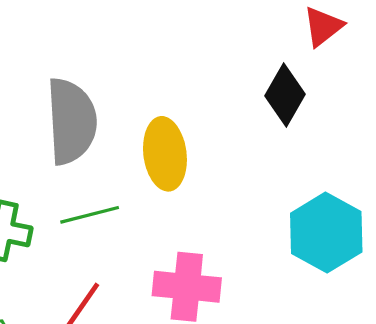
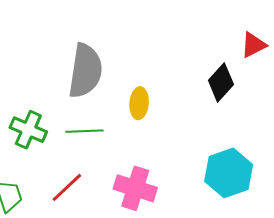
yellow ellipse: (165, 154) -> (139, 103), size x0.7

